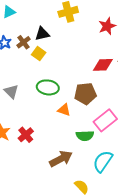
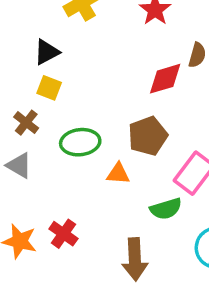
brown cross: (23, 42) -> (26, 123), moved
brown arrow: (61, 159) -> (135, 259), turned 130

